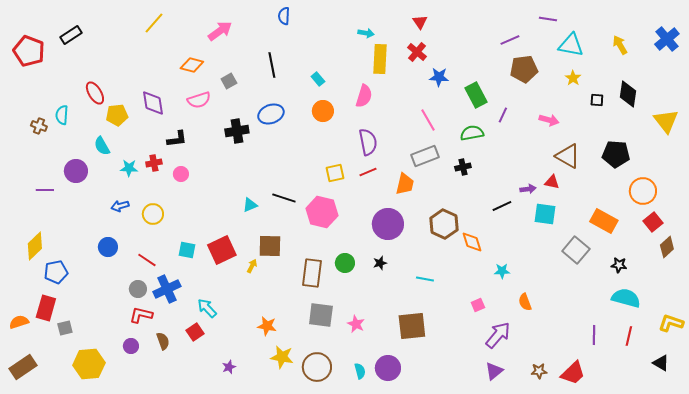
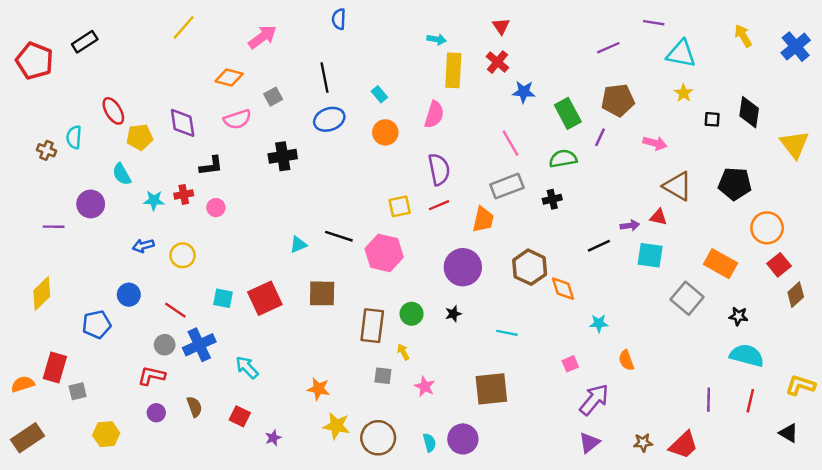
yellow arrow: (620, 45) -> (743, 36), moved
brown pentagon: (524, 69) -> (618, 100), moved
blue ellipse: (271, 114) -> (329, 119), moved
yellow arrow: (252, 266) -> (403, 352), moved, turned -56
blue pentagon: (56, 272) -> (97, 324), moved
red L-shape: (141, 315) -> (151, 376), moved
gray square: (321, 315) -> (383, 376), size x0.6
red square: (195, 332) -> (240, 416), moved, turned -30
yellow hexagon: (89, 364) -> (106, 434), size x0.7

